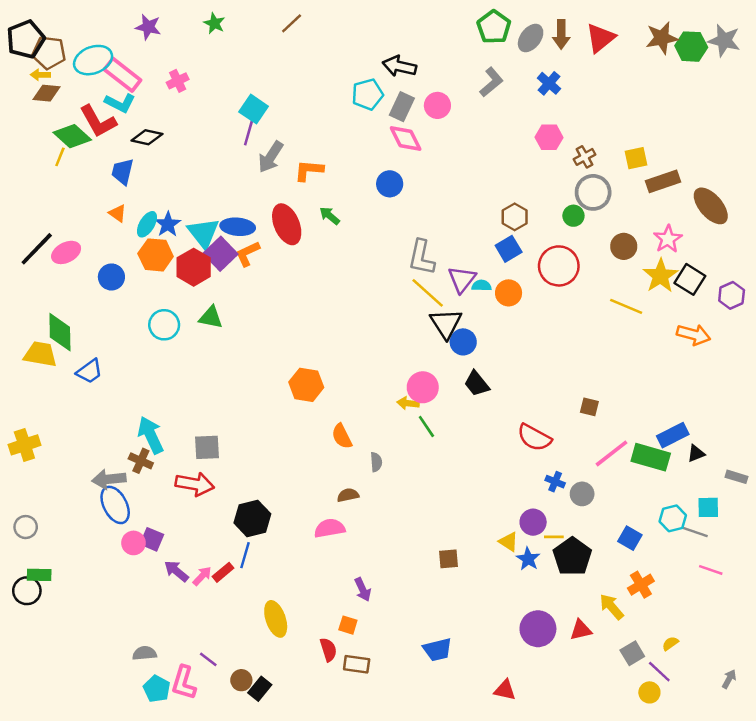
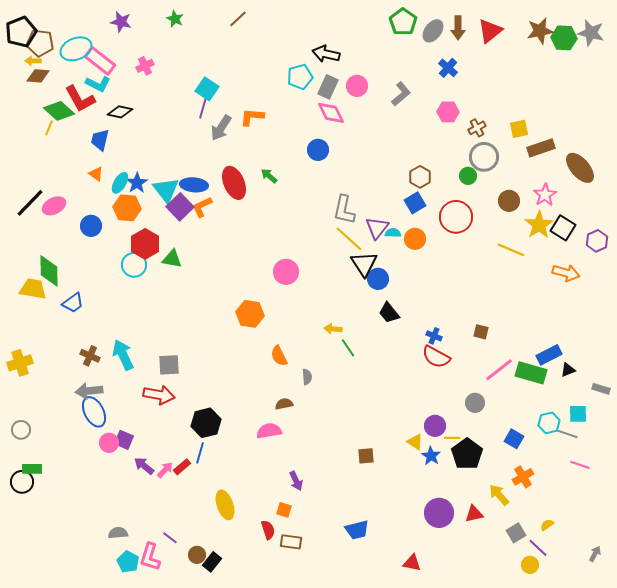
gray L-shape: (491, 82) -> (401, 94), moved
orange L-shape: (309, 170) -> (252, 117), moved
red hexagon: (194, 267) -> (145, 244), moved
pink circle: (423, 387) -> (286, 272), moved
brown cross: (141, 461) -> (90, 356), moved
blue cross: (555, 482) -> (434, 336), moved

